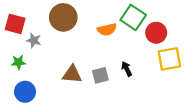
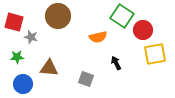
orange semicircle: (107, 29) -> (98, 37), moved
brown triangle: (72, 74) -> (49, 68), moved
gray square: (100, 75) -> (86, 79), moved, turned 35

